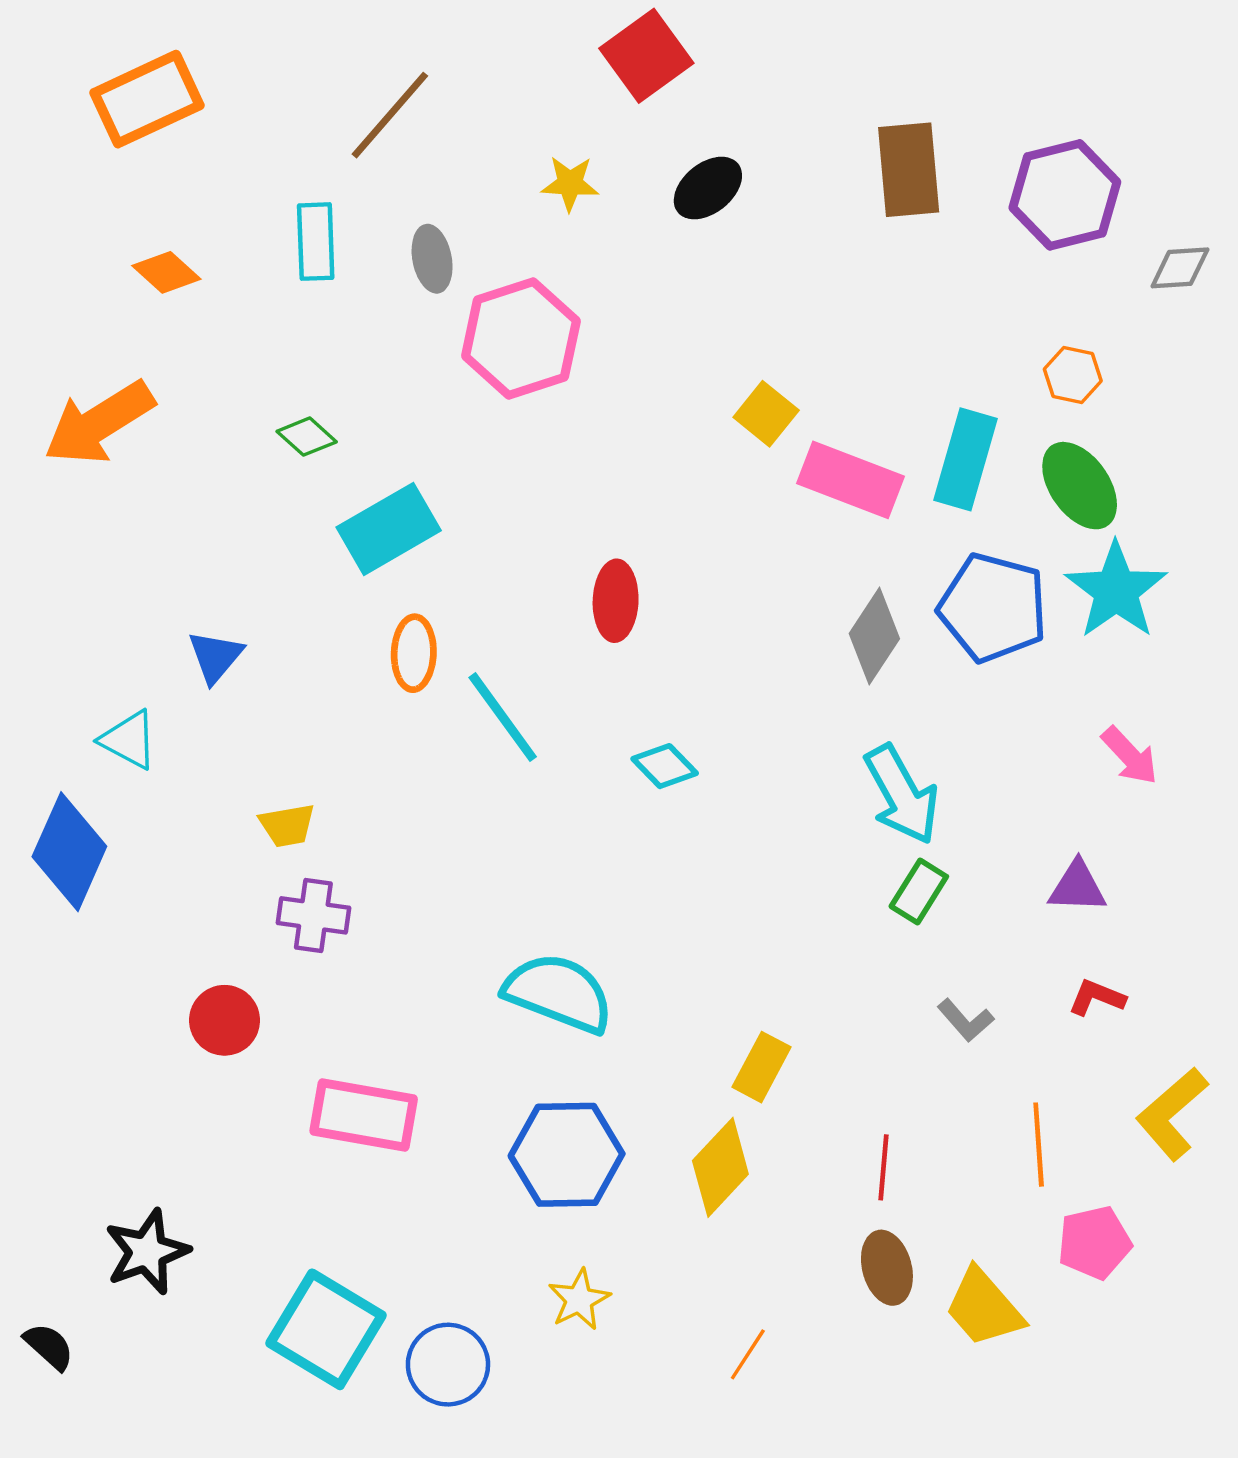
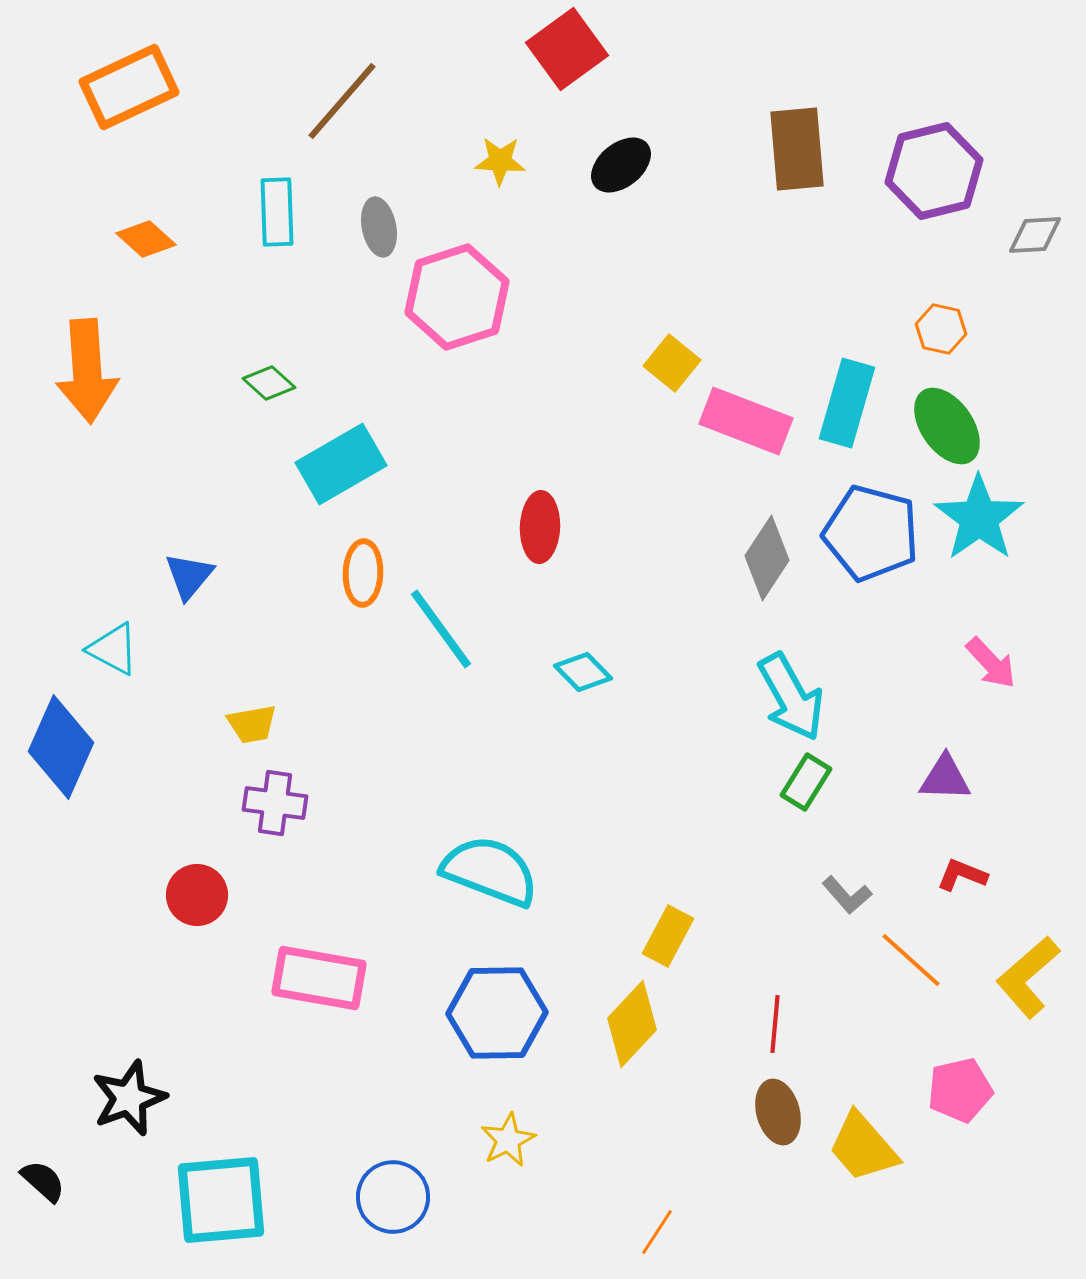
orange arrow: (99, 423) -> (87, 371), turned -62
orange line: (1039, 1145) -> (911, 960), moved, turned -44
cyan square: (326, 1329) -> (221, 1200), moved, turned -36
orange line: (748, 1354) -> (657, 1232), moved

